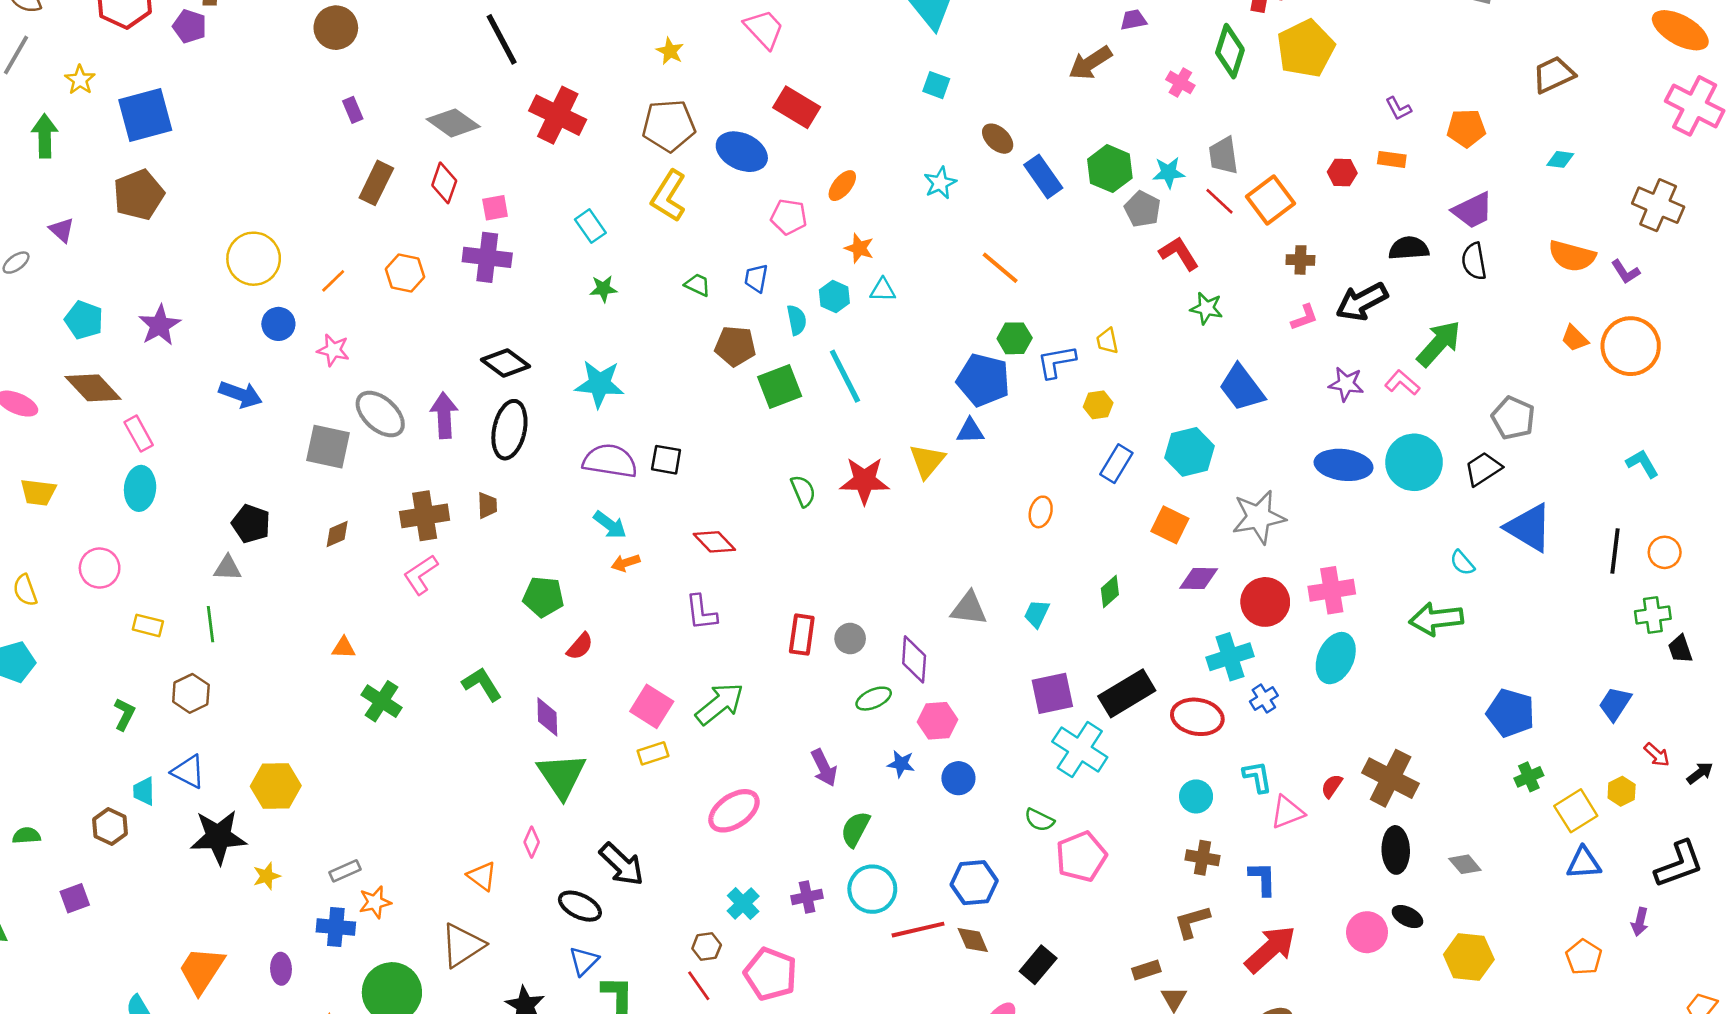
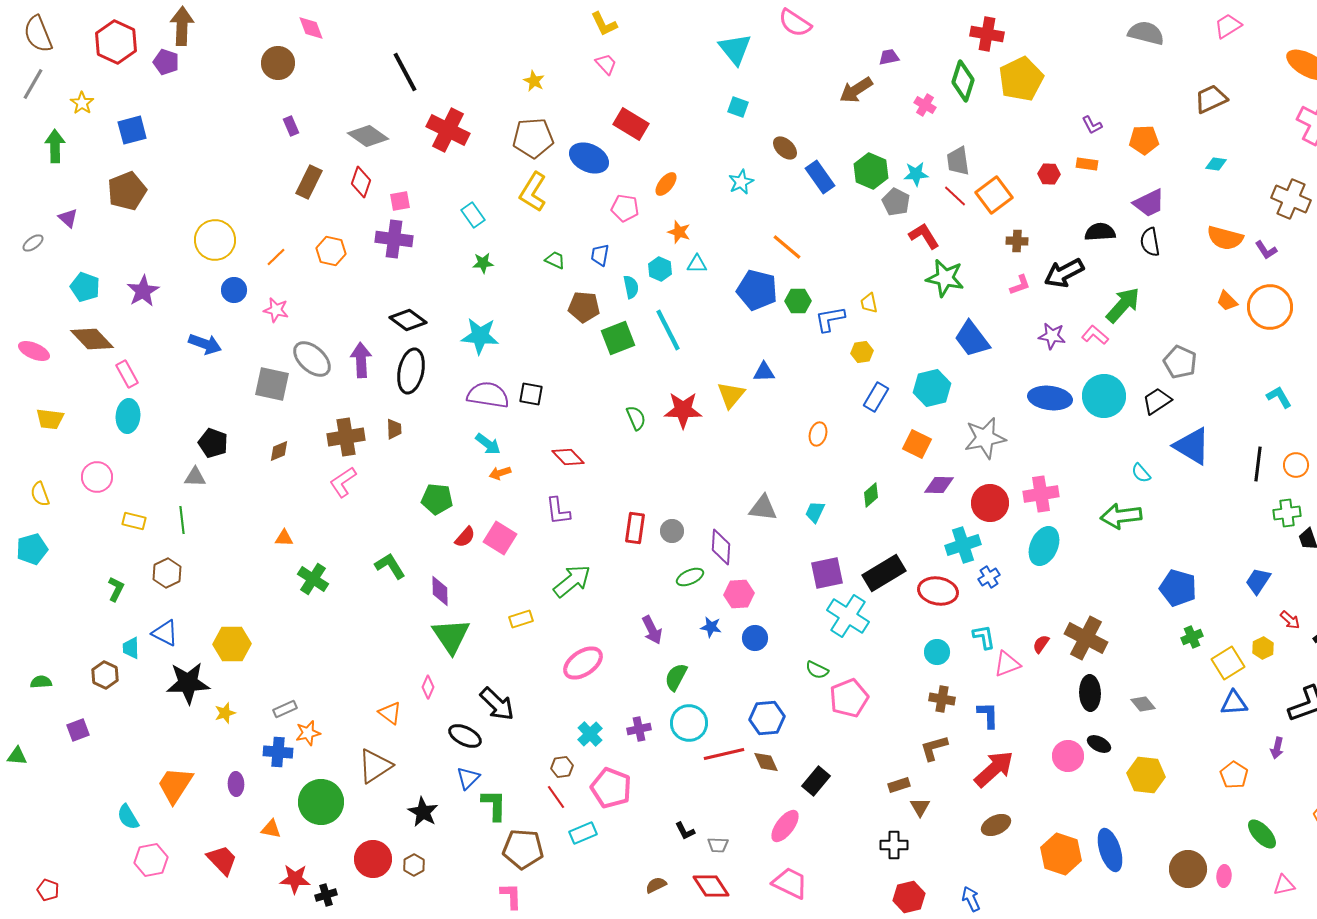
pink trapezoid: (764, 29) -> (606, 64), size x0.7
blue square: (145, 115) -> (132, 130), size x0.7
green star: (1206, 308) -> (945, 278), size x1.5
blue pentagon: (983, 380) -> (757, 290), moved
pink square: (652, 706) -> (500, 538), moved

